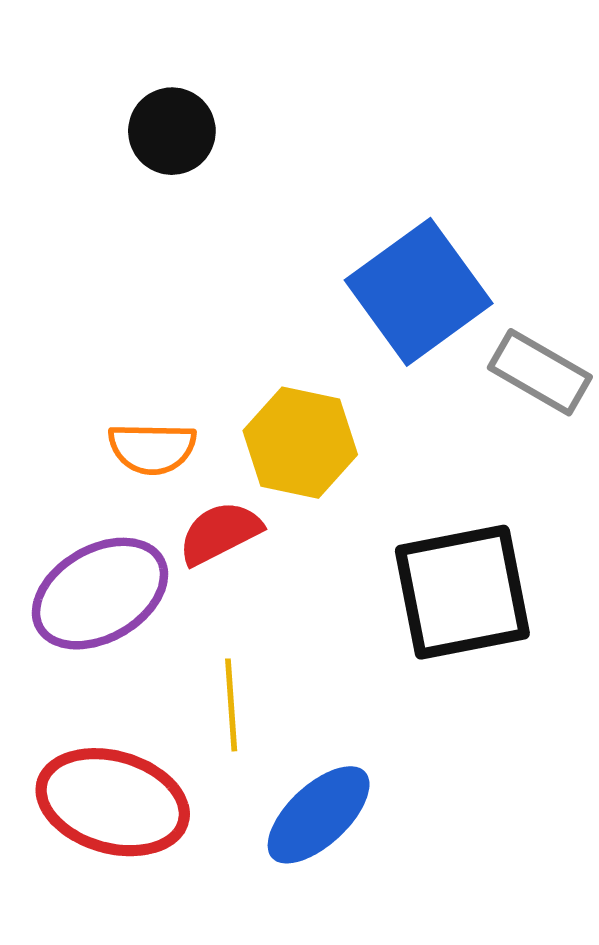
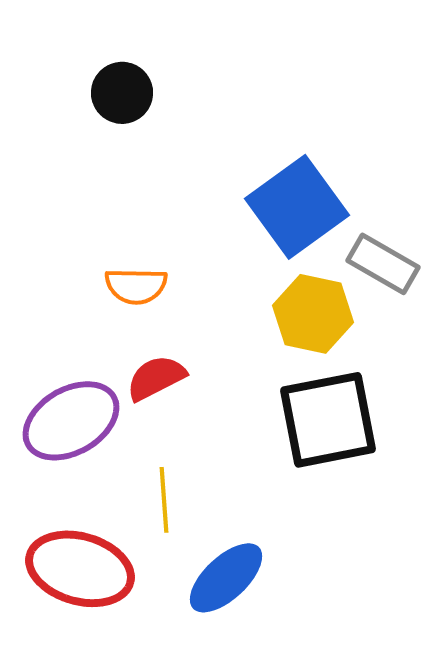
yellow hexagon: (300, 443) -> (313, 314), moved
orange semicircle: (152, 448) -> (136, 286), moved

